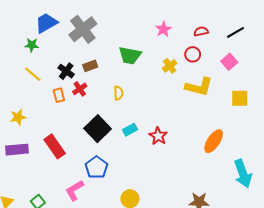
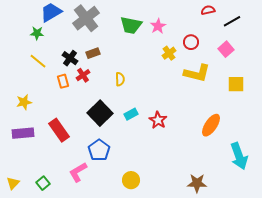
pink star: (163, 29) -> (158, 26), moved
red semicircle: (201, 31) -> (208, 10), moved
green trapezoid: (130, 55) -> (131, 25), moved

